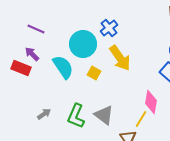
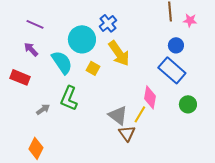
red rectangle: (21, 68) -> (20, 77), moved
gray triangle: (104, 115) -> (118, 115), moved
green L-shape: (76, 116) -> (69, 98), moved

